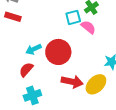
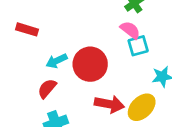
red rectangle: (13, 17) -> (27, 29), moved
cyan square: (73, 17) -> (138, 46), moved

